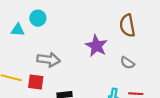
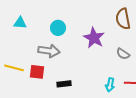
cyan circle: (38, 18) -> (58, 28), moved

